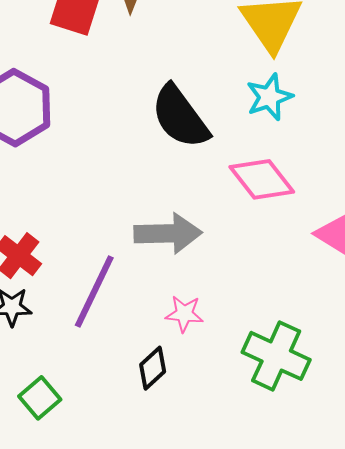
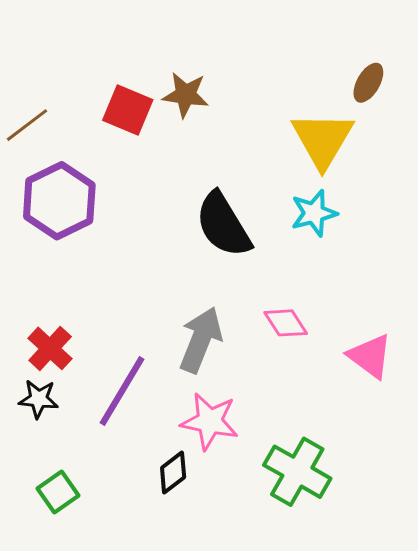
pink diamond: (262, 179) -> (286, 323), moved, size x0.7
gray arrow: (168, 233) -> (201, 340), turned -72
pink star: (184, 314) -> (210, 421), size x1.5

